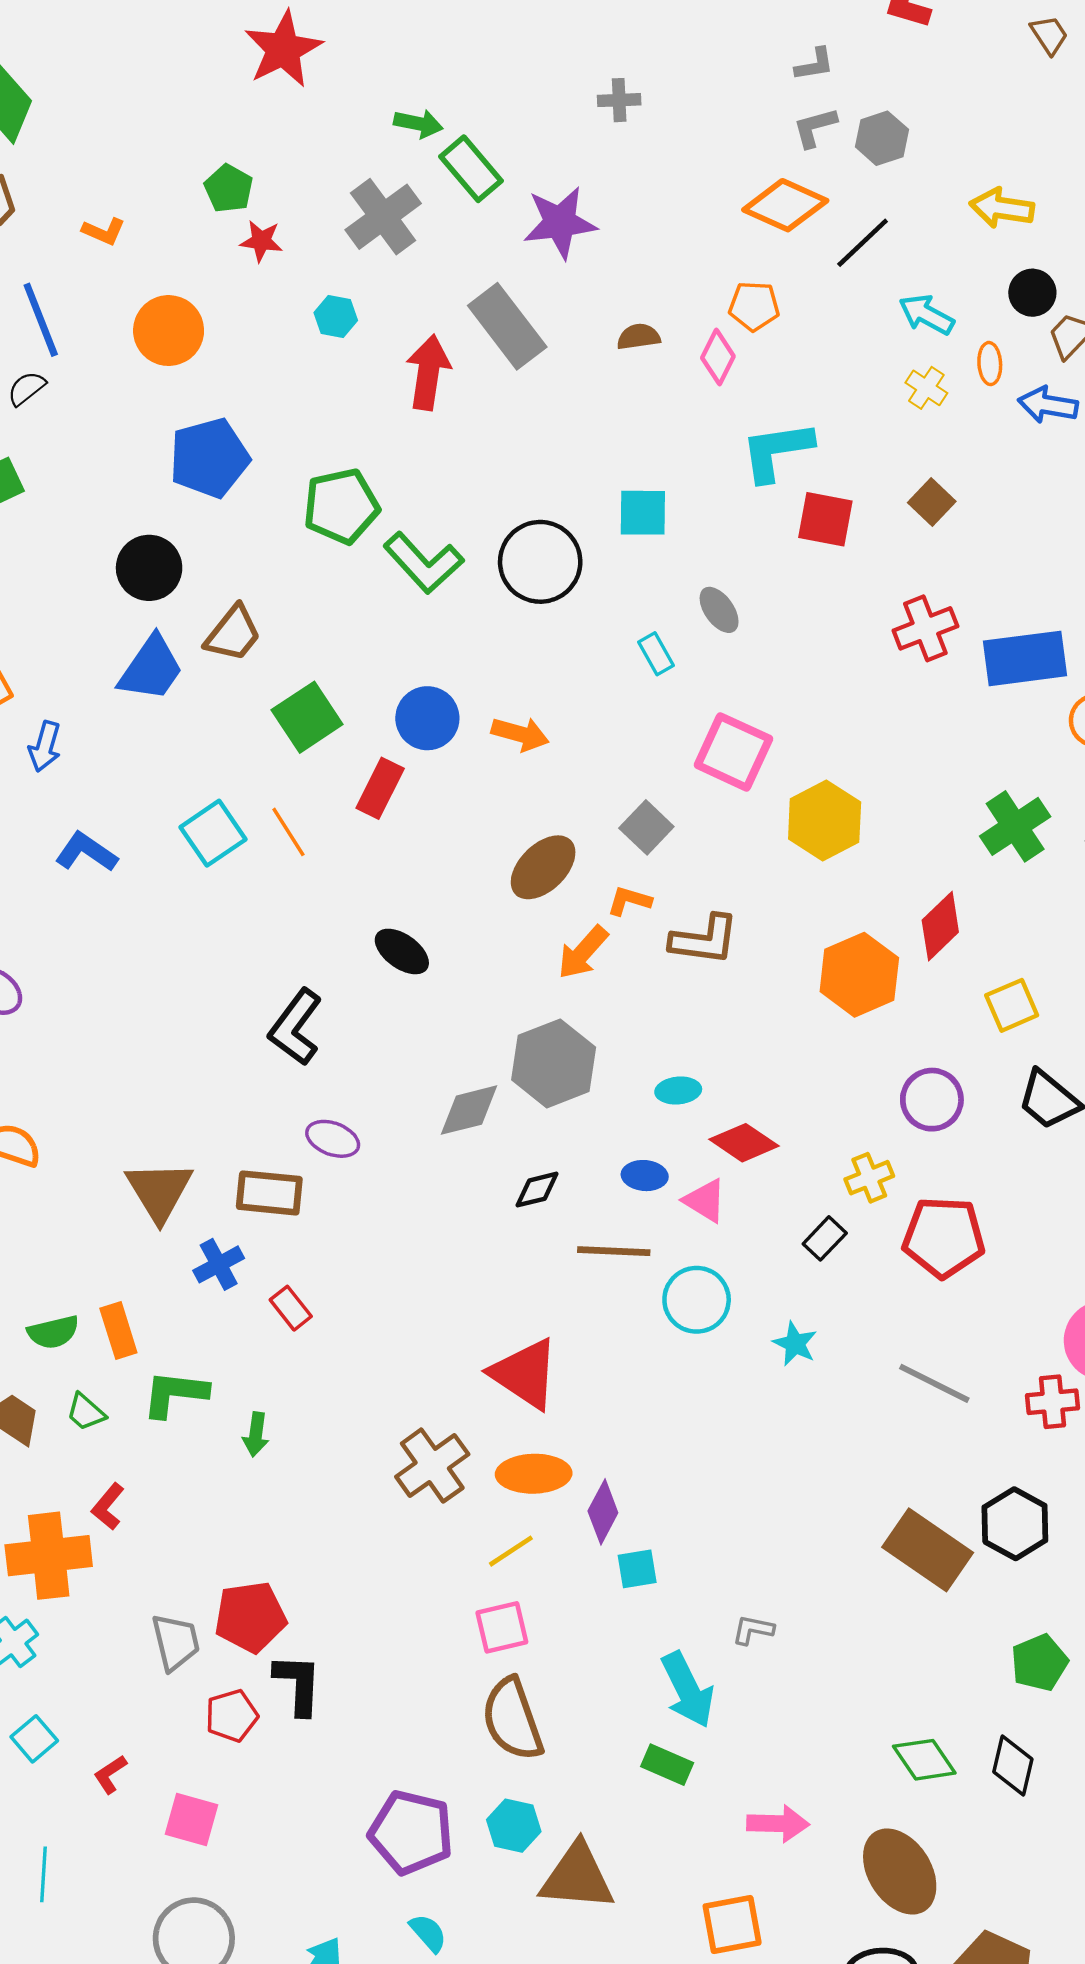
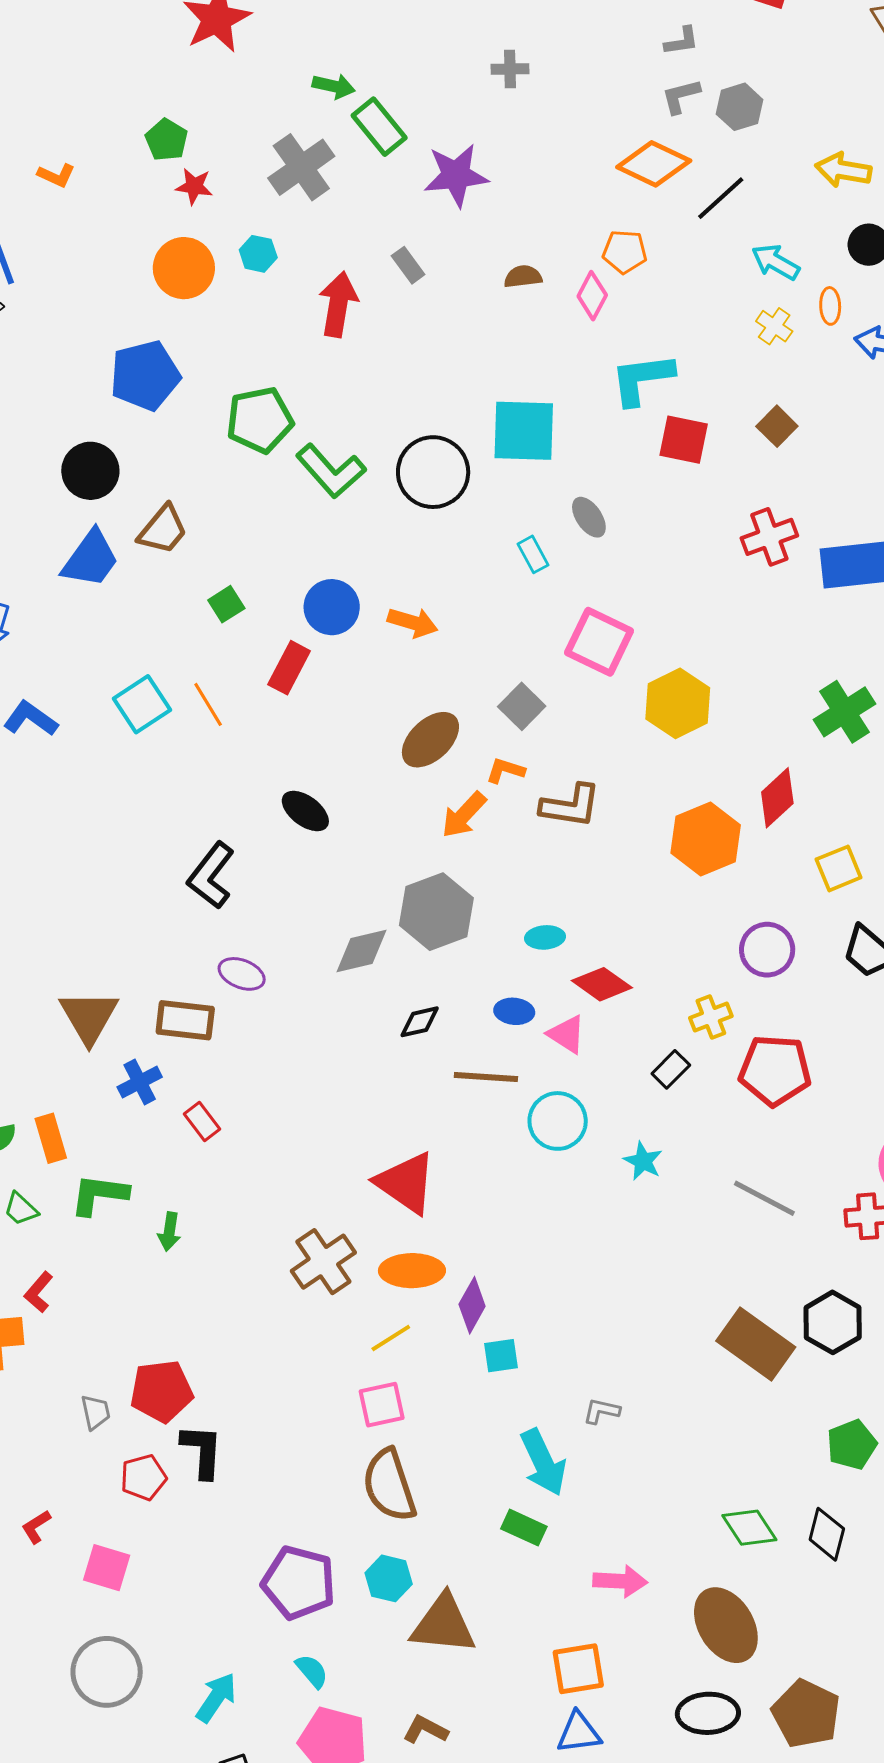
gray rectangle: (507, 326) -> (408, 265), size x0.5
orange circle: (169, 331) -> (184, 268), moved
cyan square: (643, 513) -> (524, 431), size x1.5
green square: (307, 717) -> (226, 604), size x0.6
gray trapezoid: (176, 1642) -> (96, 1412), size x0.7

